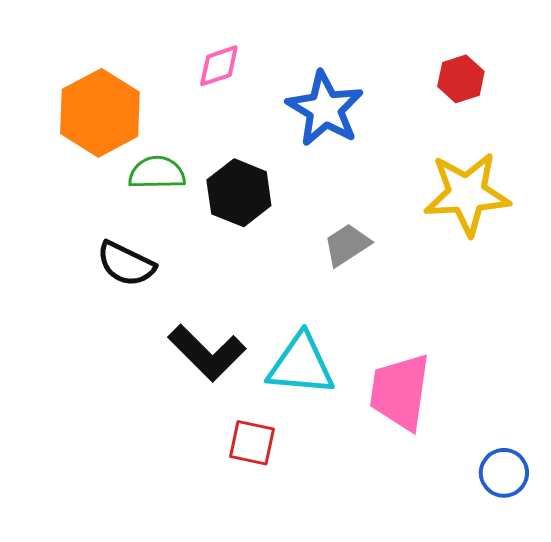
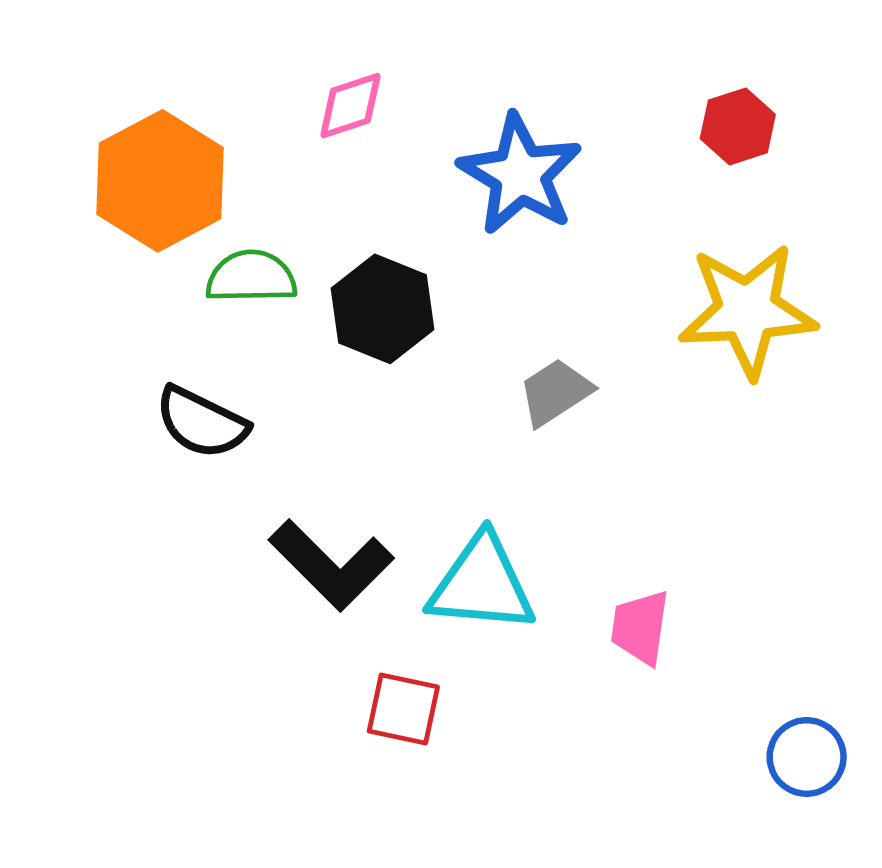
pink trapezoid: (400, 392) -> (640, 627), size x0.6

